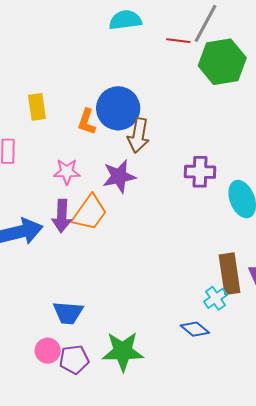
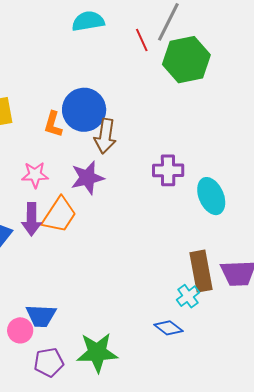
red line: (178, 41) -> (142, 40), turned 60
pink circle: (48, 351) -> (20, 330), moved

